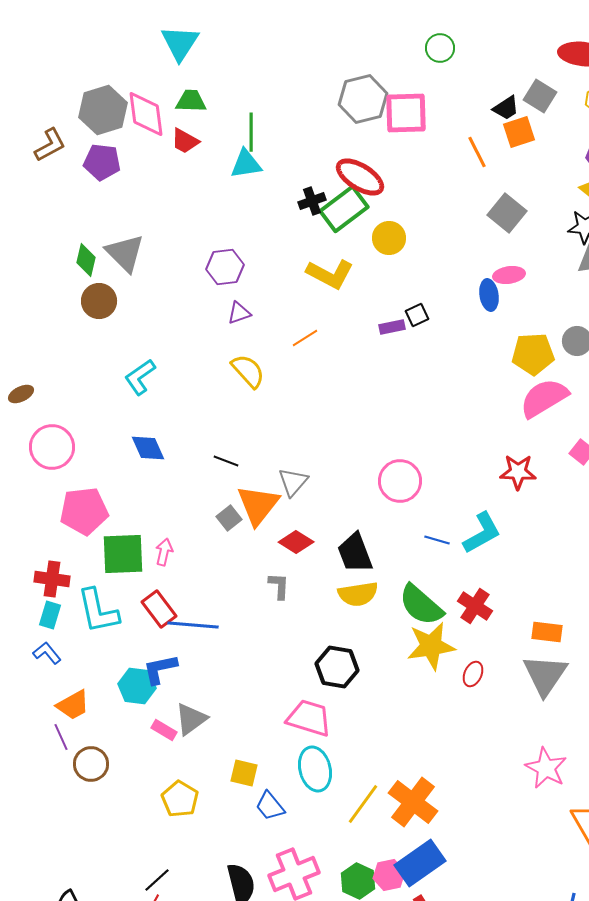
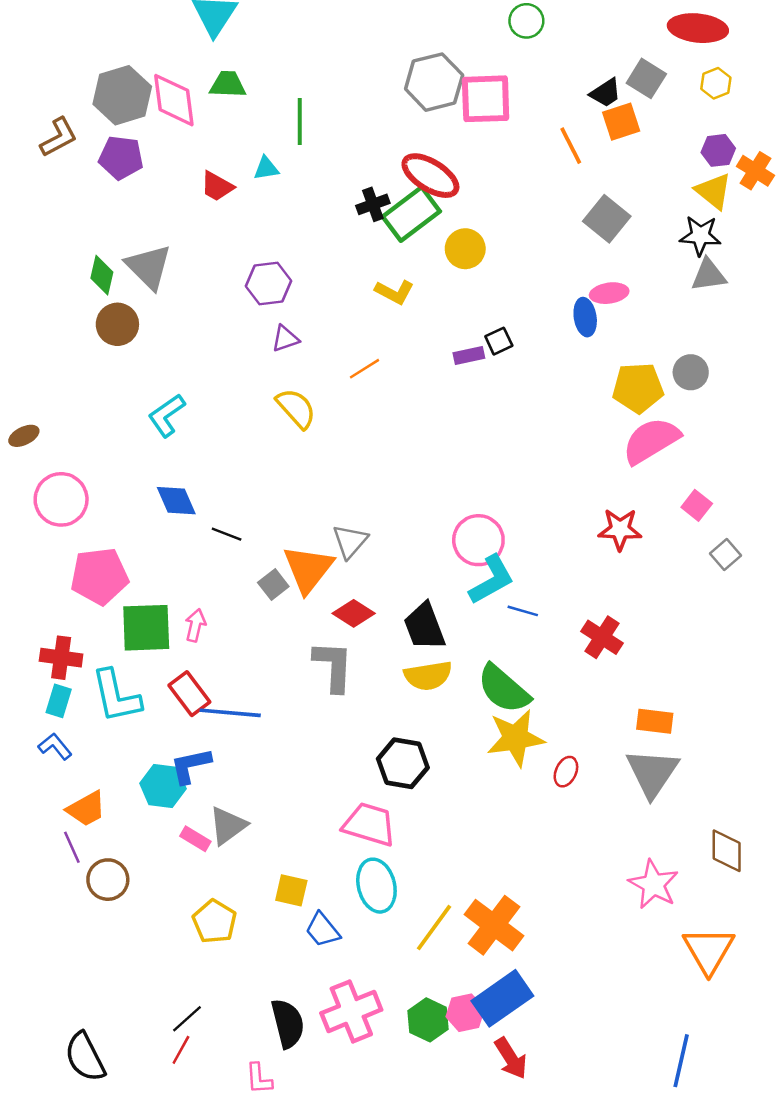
red trapezoid: (185, 141) -> (217, 186), moved
cyan triangle: (246, 164) -> (266, 168), moved, size x0.7
yellow L-shape: (330, 274) -> (394, 292), size x0.7
black line: (226, 461) -> (227, 534), moved
cyan L-shape: (482, 533) -> (492, 580), moved
gray L-shape: (279, 586) -> (333, 666), size x1.6
red cross: (475, 606) -> (602, 637), moved

